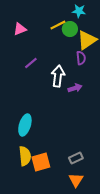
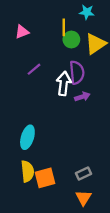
yellow line: (58, 25) -> (64, 27), turned -63
green circle: (70, 29) -> (71, 40), moved
purple semicircle: (81, 58) -> (77, 72), moved, size x1.5

